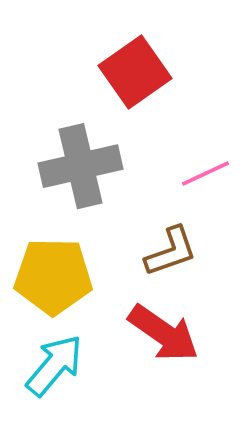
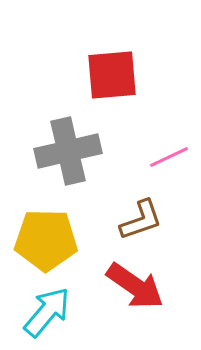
red square: (135, 72) -> (112, 75), turned 30

